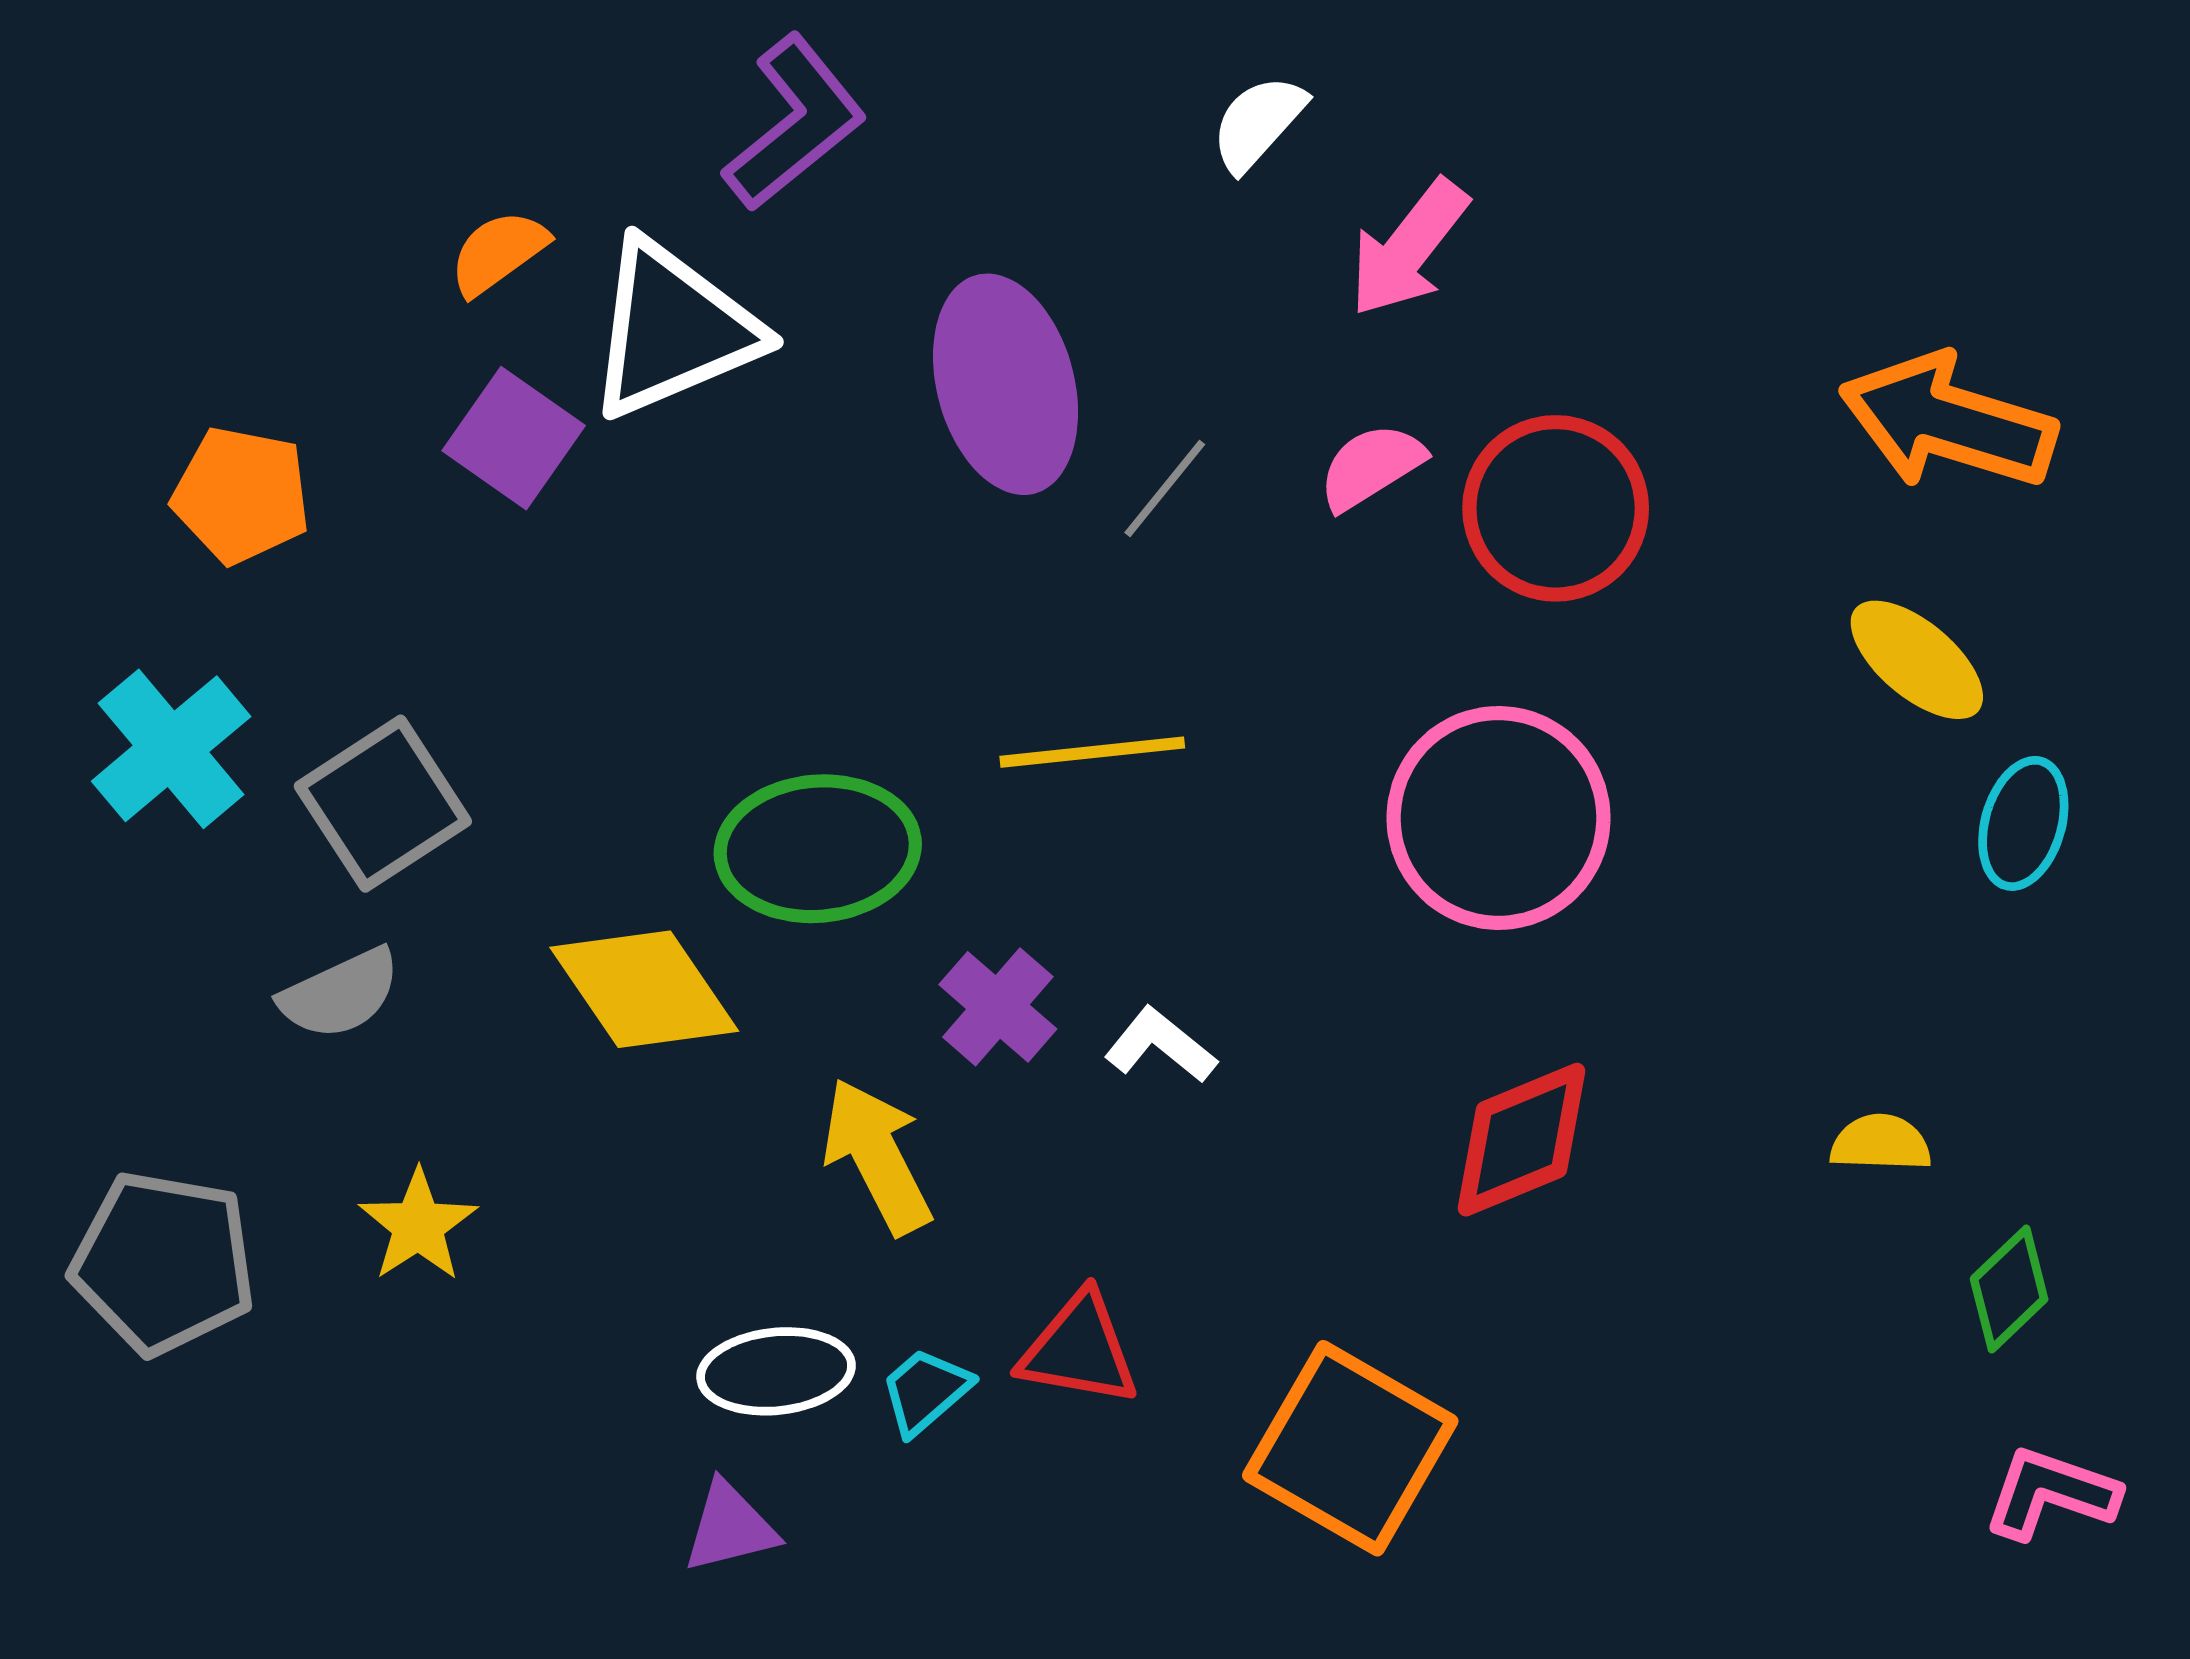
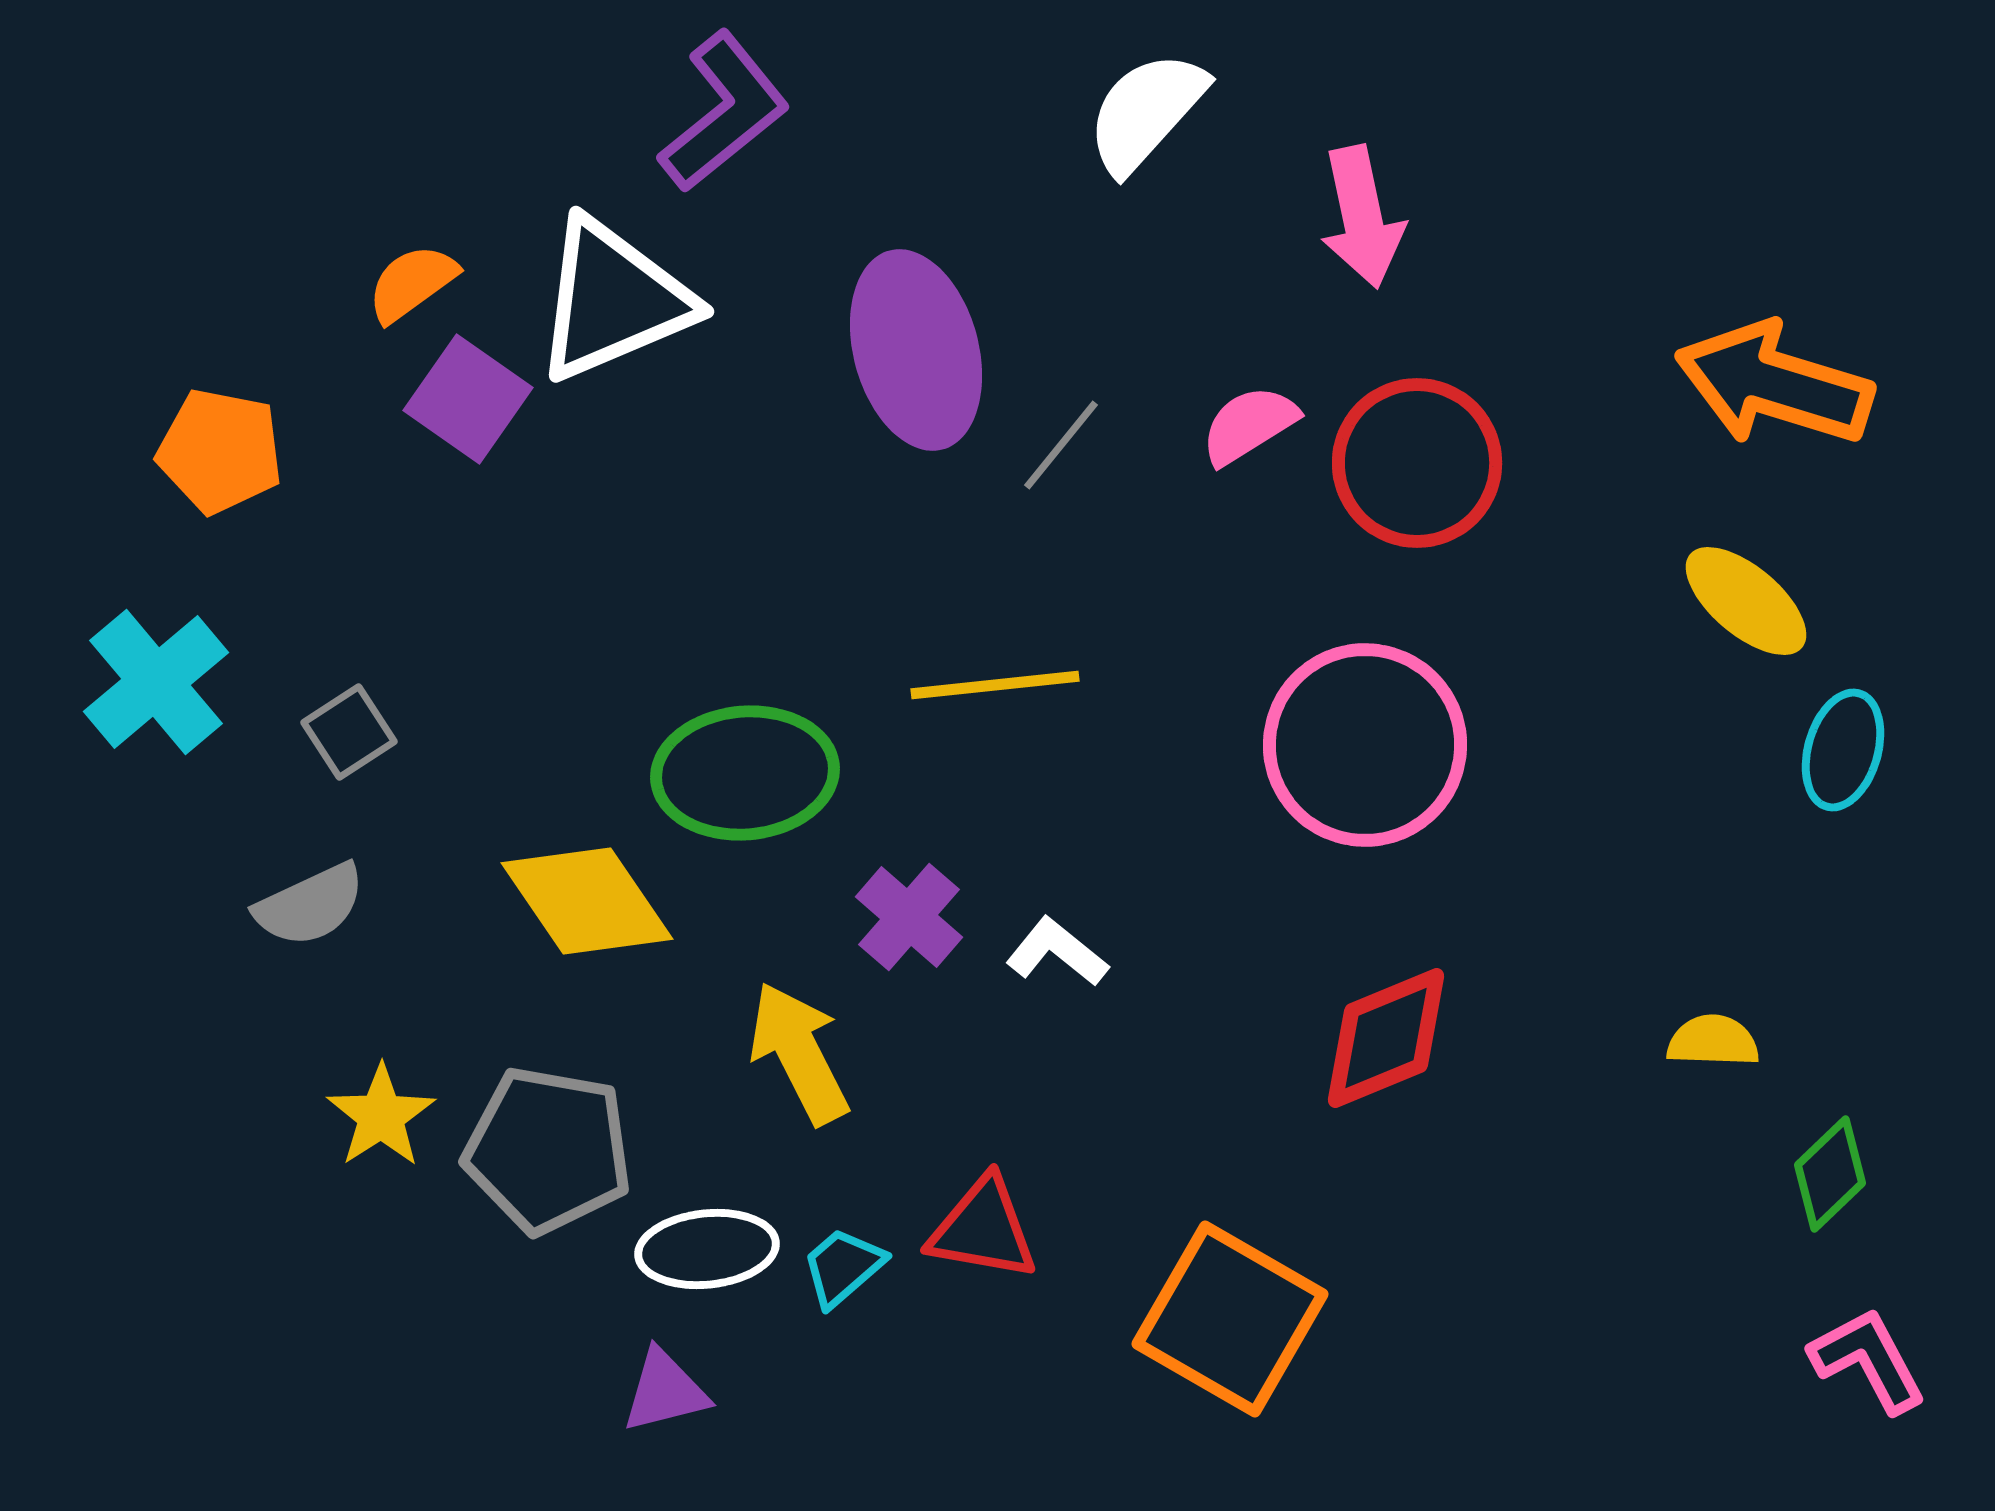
white semicircle: (1258, 123) -> (1146, 112), size x1.4
pink arrow: (1408, 248) -> (1362, 217), moved, turned -50
orange semicircle: (498, 253) -> (412, 283), moved
gray square: (383, 804) -> (349, 732), size x0.6
gray pentagon: (163, 1263) -> (548, 1150), moved
pink L-shape: (2051, 1493) -> (1868, 1360), turned 43

